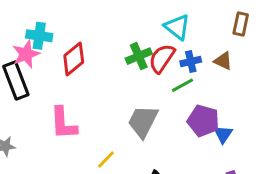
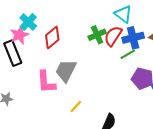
cyan cross: (39, 36) -> (28, 22), turned 36
blue cross: (191, 61) -> (133, 38), size x1.5
gray trapezoid: (143, 121) -> (66, 71), moved

